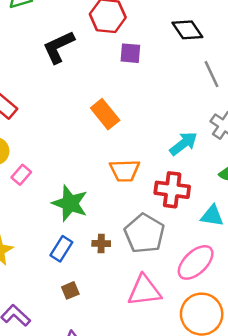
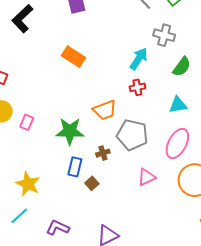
orange trapezoid: (125, 171) -> (105, 110), moved
red cross: (172, 190) -> (137, 87), moved, size x0.6
brown square: (70, 290) -> (92, 183), moved
pink triangle: (144, 291) -> (147, 177), size x0.7

